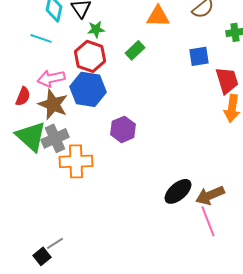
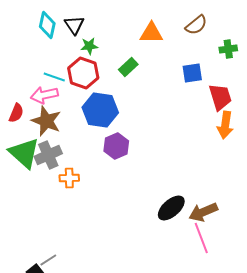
cyan line: (41, 38) -> (54, 77), moved
blue hexagon: (88, 89) -> (100, 110), moved
orange cross: (76, 161) -> (69, 178), size x0.6

